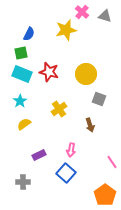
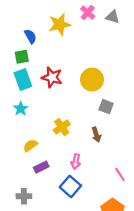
yellow star: (66, 30) -> (60, 24), moved
blue semicircle: (29, 34) -> (30, 36), turned -56
cyan rectangle: (22, 74) -> (23, 80), turned 48
yellow cross: (59, 109) -> (62, 127), moved
yellow semicircle: (24, 124) -> (30, 145), moved

